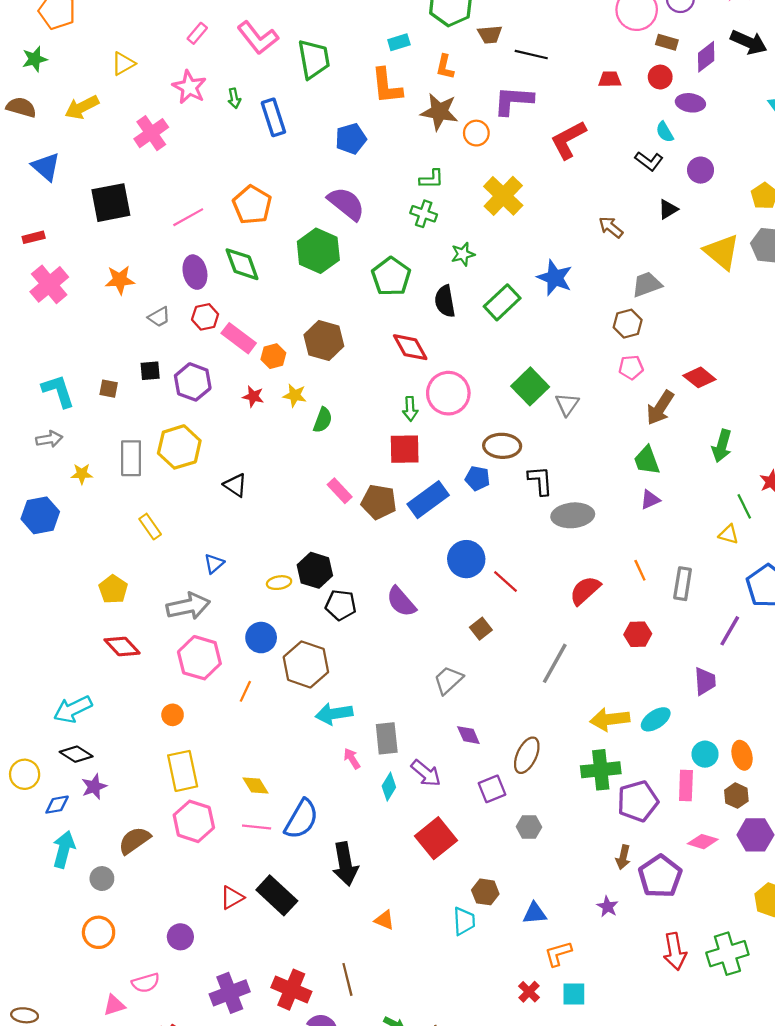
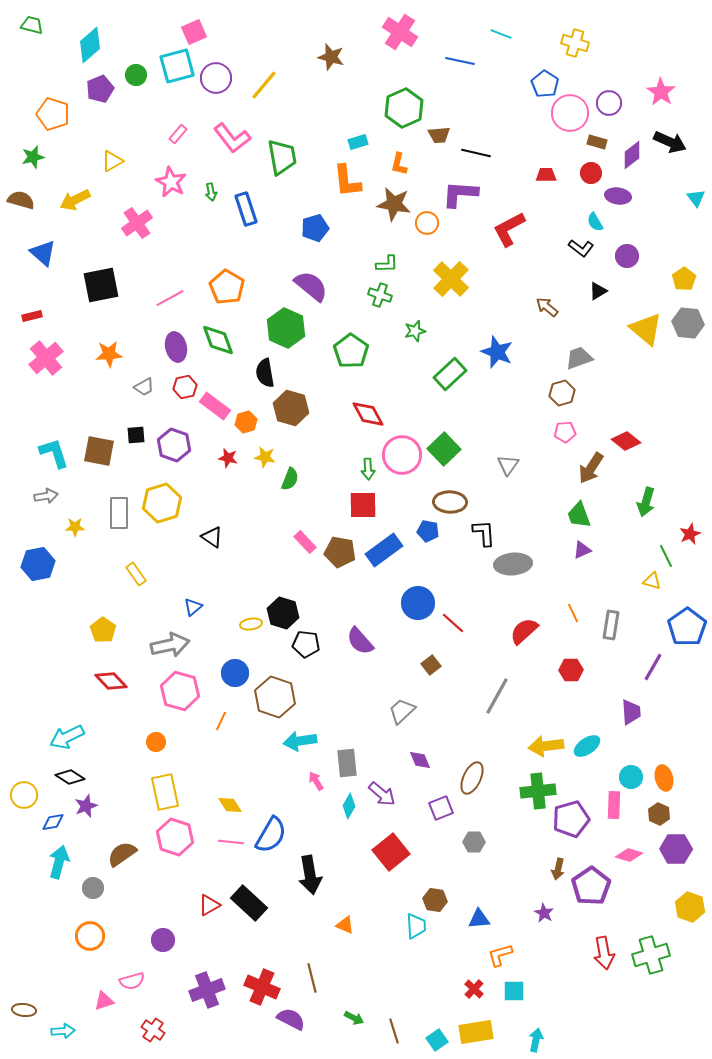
black semicircle: (445, 301) -> (265, 373), moved
green square: (530, 386) -> (444, 449), moved
brown square: (109, 389) -> (99, 451), size x1.8

